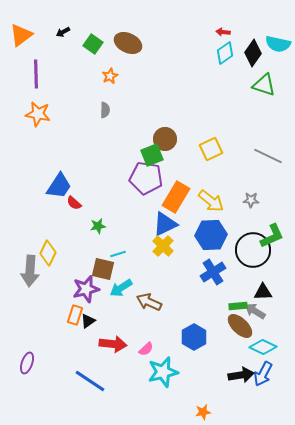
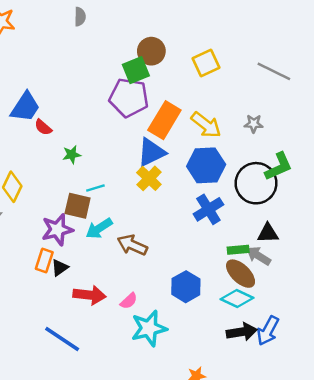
cyan diamond: (263, 347) -> (237, 299), moved

